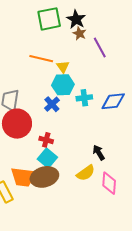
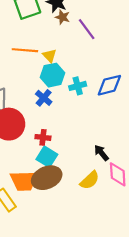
black arrow: (99, 153) -> (101, 153), moved
yellow semicircle: (86, 173) -> (90, 180), moved

